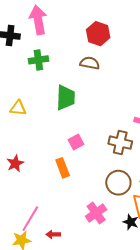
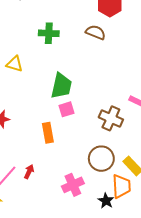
green cross: (38, 60) -> (49, 33), moved
green trapezoid: (66, 97) -> (61, 86), moved
red arrow: (53, 234) -> (29, 172), moved, turned 104

